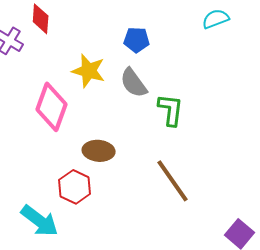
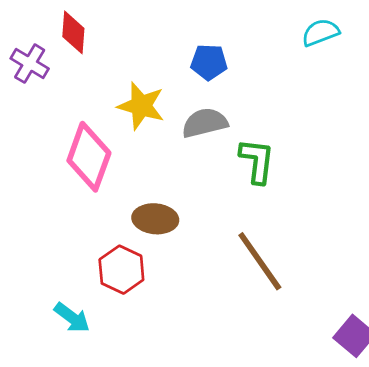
gray semicircle: (134, 83) -> (205, 123), turned 112
cyan arrow: (40, 221) -> (72, 318), size x0.7

